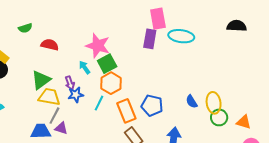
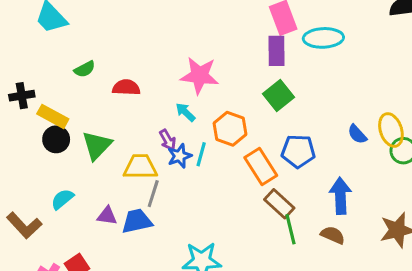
green square: (107, 64) -> (278, 96), moved
green triangle: (41, 80) -> (97, 145), moved
cyan line: (99, 103) -> (201, 154), moved
purple triangle: (61, 128) -> (107, 216), moved

